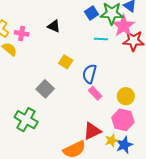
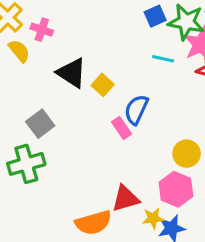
black triangle: (54, 26) -> (72, 73), moved, size x1.5
gray square: (45, 89) -> (40, 124), moved
pink rectangle: (95, 93) -> (122, 128), moved
green cross: (26, 120) -> (26, 164), turned 35

